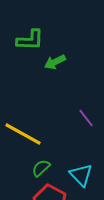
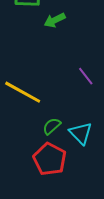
green semicircle: (41, 168) -> (52, 126), moved

